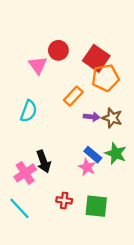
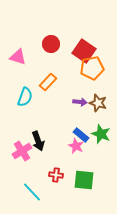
pink triangle: (38, 65) -> (18, 57), moved, turned -36
orange rectangle: (73, 96) -> (48, 82), moved
cyan line: (19, 208) -> (32, 192), moved

